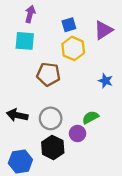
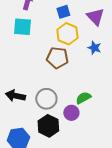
purple triangle: (103, 30) -> (95, 17), turned -42
brown pentagon: (48, 74) -> (57, 58), moved
blue star: (105, 81) -> (94, 48), moved

